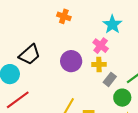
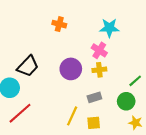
cyan star: (112, 24) -> (109, 28), turned -30
gray rectangle: (110, 79) -> (94, 97), moved, turned 40

